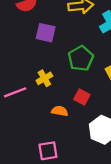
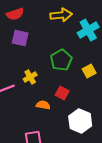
purple square: (46, 33) -> (20, 38), moved

